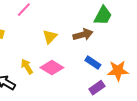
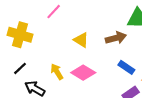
yellow triangle: (50, 37) -> (81, 40), turned -42

